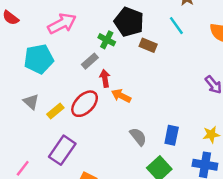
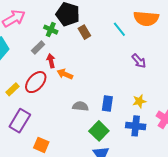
cyan line: (176, 26) -> (119, 29), moved
brown rectangle: (148, 45) -> (84, 32), turned 40
gray semicircle: (138, 137) -> (80, 106), turned -42

